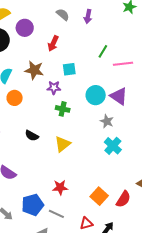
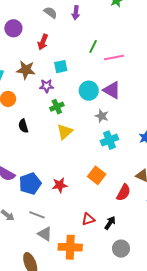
green cross: (63, 109) -> (57, 107), turned -32
black semicircle: (32, 136) -> (23, 126), moved, turned 48
yellow triangle: (63, 144) -> (65, 132), moved
cyan cross: (113, 146) -> (109, 140), turned 30
orange square: (99, 196) -> (97, 175), moved
blue pentagon: (33, 205) -> (30, 184), moved
gray line: (56, 214) -> (37, 215), moved

